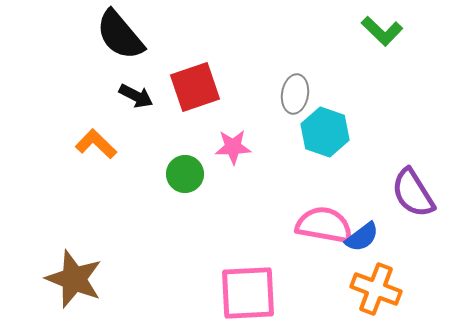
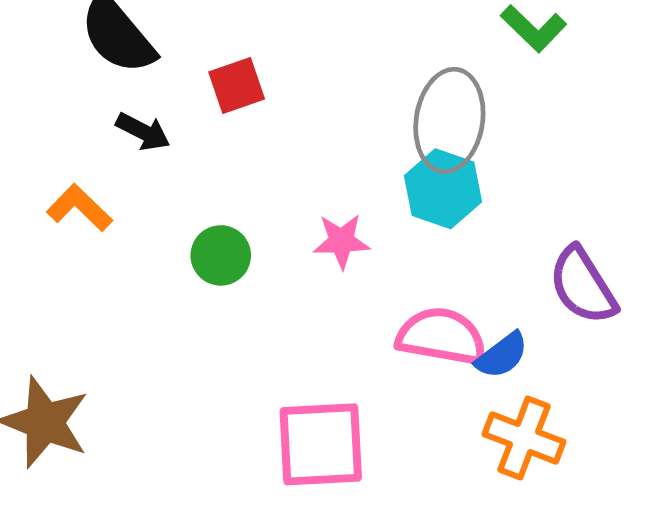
red square: (195, 87) -> (237, 86), moved, size x0.7
gray ellipse: (295, 94) -> (449, 120), moved, size x1.6
pink star: (233, 147) -> (341, 241), moved

